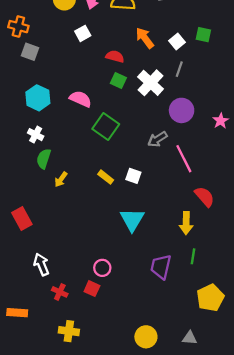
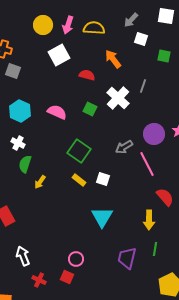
white square: (83, 33) -> (59, 55), size x1.5
white square: (177, 41) -> (141, 39), moved, turned -32
green square: (118, 81) -> (90, 109), moved
purple circle: (182, 110) -> (154, 134), moved
green square: (106, 127) -> (79, 151), moved

